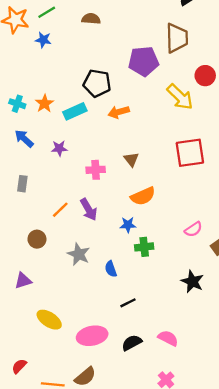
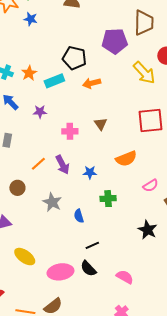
orange semicircle: (143, 196) -> (126, 159), moved
blue star: (128, 225) -> (90, 172), moved
black semicircle: (132, 343) -> (88, 269), moved, turned -108

